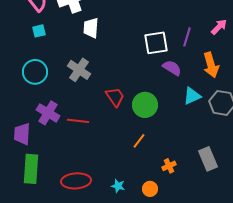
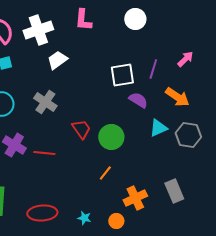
white trapezoid: (91, 28) -> (57, 60), turned 50
orange arrow: (211, 65) -> (177, 97), turned -40
orange cross: (169, 166) -> (135, 198), size x1.6

